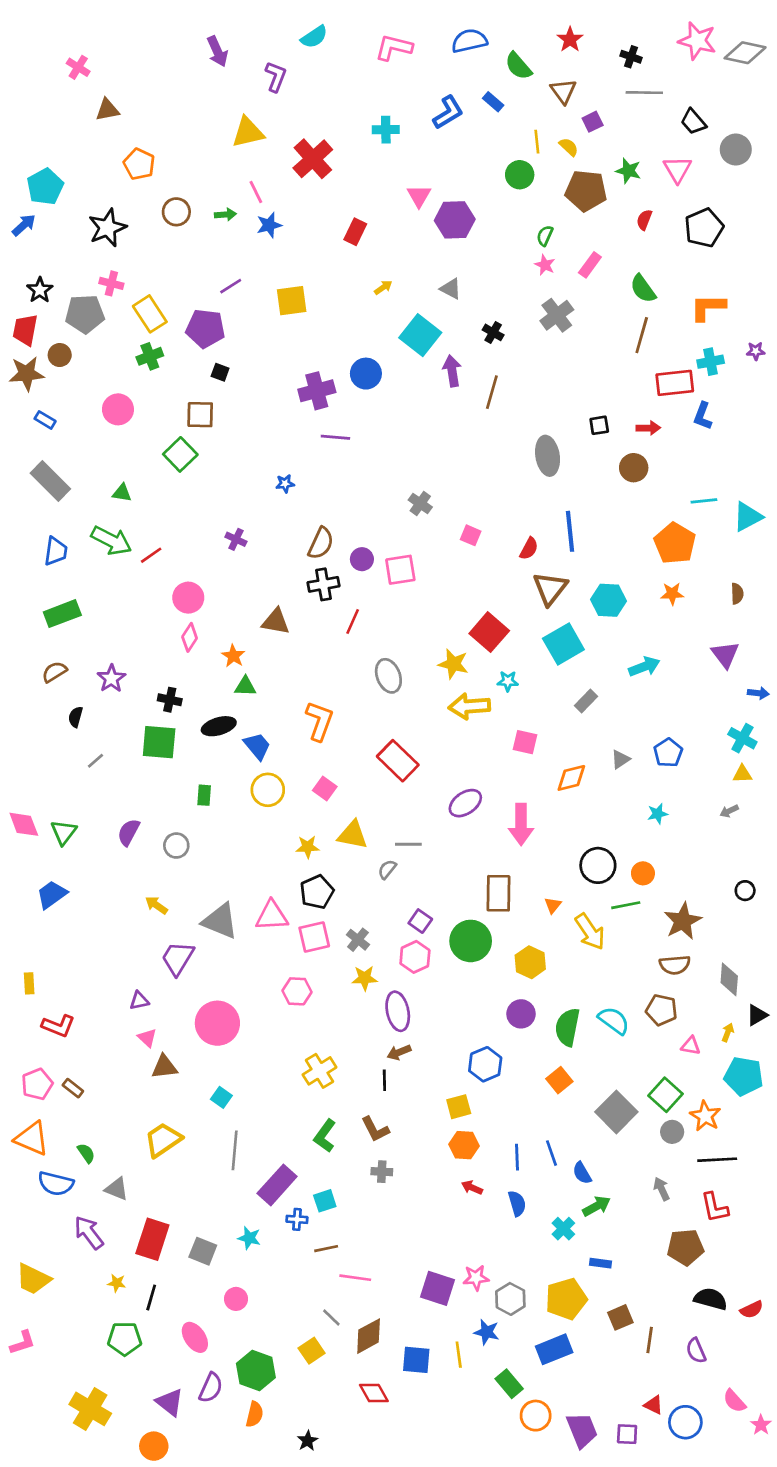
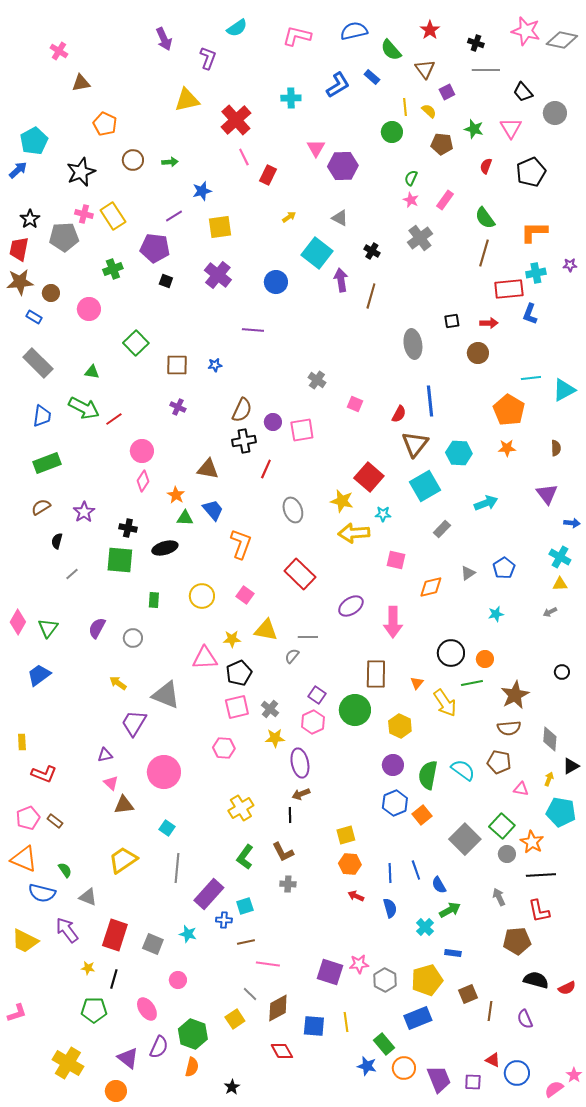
brown pentagon: (586, 191) -> (442, 144), size x0.7
pink line: (256, 192) -> (244, 157), moved
blue star: (269, 225) -> (202, 191), moved
yellow rectangle: (150, 314) -> (113, 216), moved
brown circle: (60, 355) -> (51, 293), moved
purple cross: (317, 391) -> (218, 275), moved, turned -36
brown square: (200, 415) -> (177, 365), moved
blue trapezoid: (257, 746) -> (213, 510), moved
pink diamond: (24, 824) -> (18, 622), turned 50
pink triangle: (272, 916) -> (205, 658), moved
blue hexagon: (485, 1064) -> (395, 803), moved
yellow trapezoid: (33, 1279) -> (25, 941), moved
blue star: (487, 1332) -> (367, 1066), moved
pink semicircle: (734, 1401) -> (554, 1089), moved, turned 96

